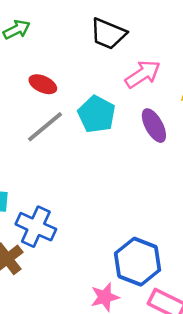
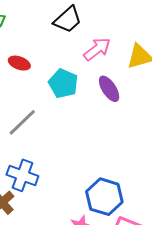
black trapezoid: (108, 34) -> (68, 20), turned -60
gray line: (45, 127) -> (22, 122), moved

